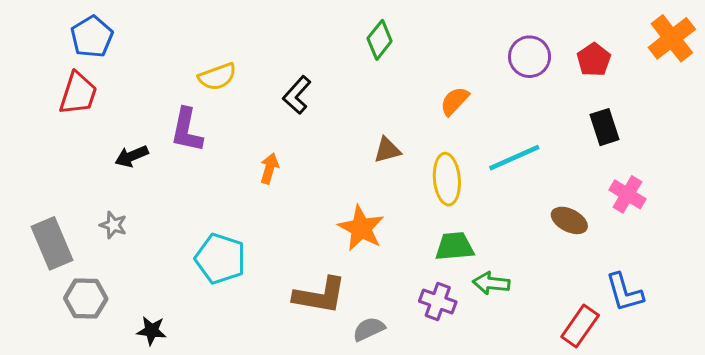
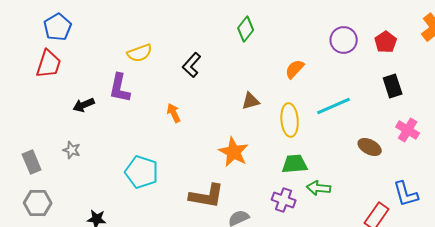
orange arrow: (269, 168) -> (174, 113), turned -42
gray rectangle: (52, 243) -> (32, 162), size x0.7
gray hexagon: (86, 298) -> (38, 203), moved

